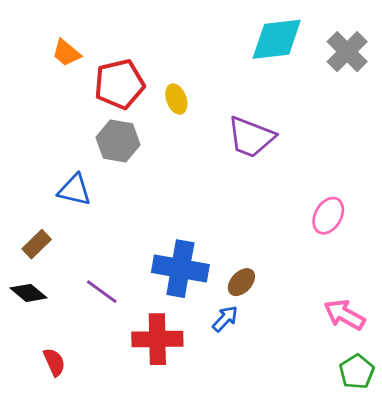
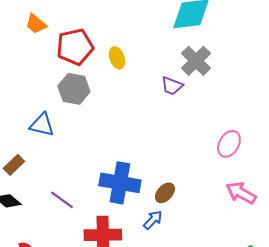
gray cross: (347, 52) -> (196, 61), moved
purple trapezoid: (251, 137) -> (172, 86), size x0.6
pink arrow: (345, 315) -> (241, 193), moved

